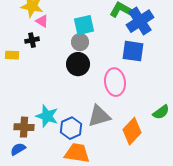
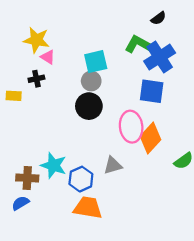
gray triangle: (99, 116) -> (113, 165), size x0.7
orange diamond: (132, 131) -> (150, 138), moved

